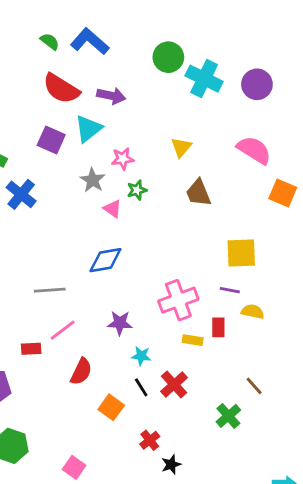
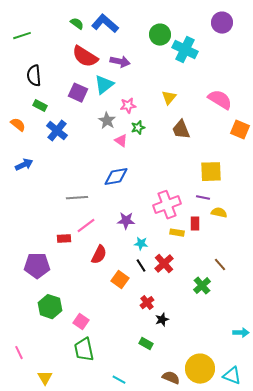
purple circle: (257, 84) -> (222, 23), moved
pink square: (74, 467) -> (81, 322), moved

